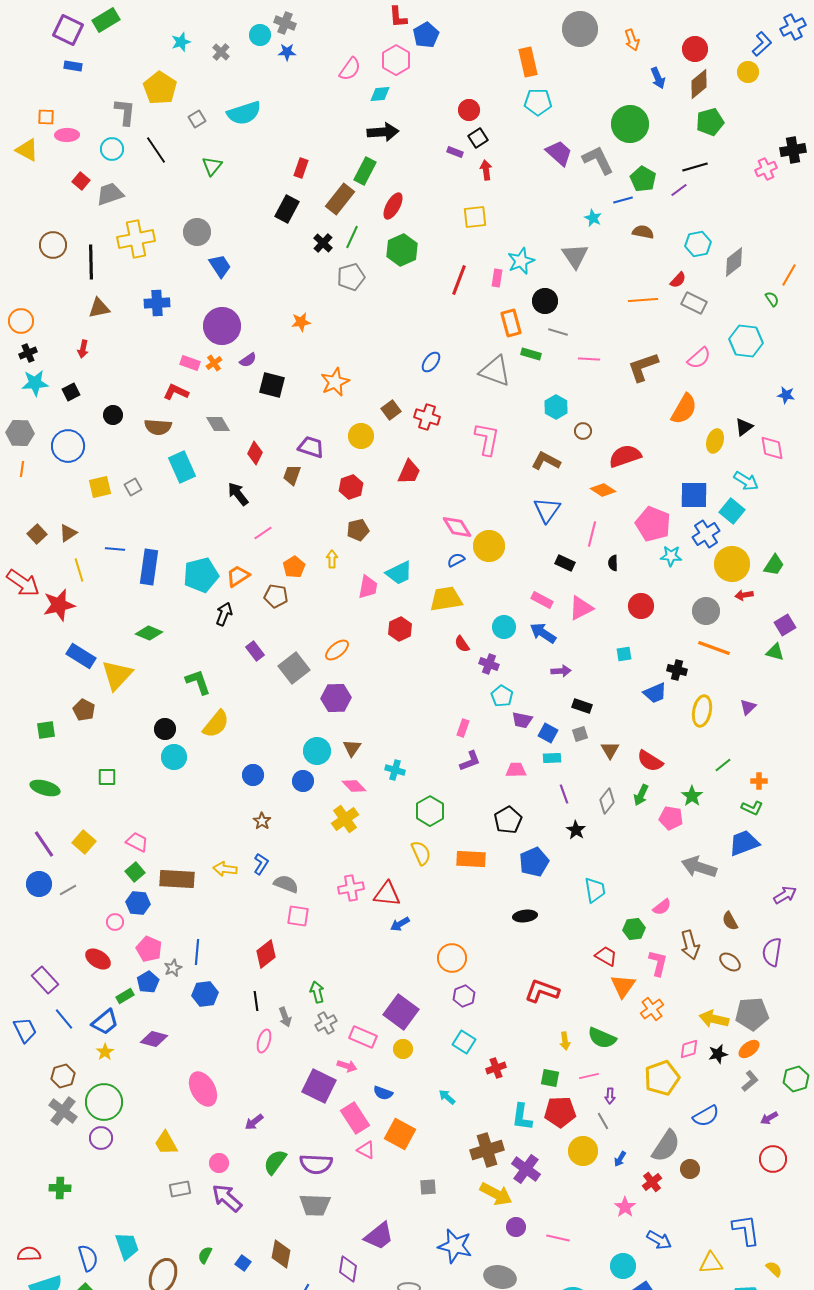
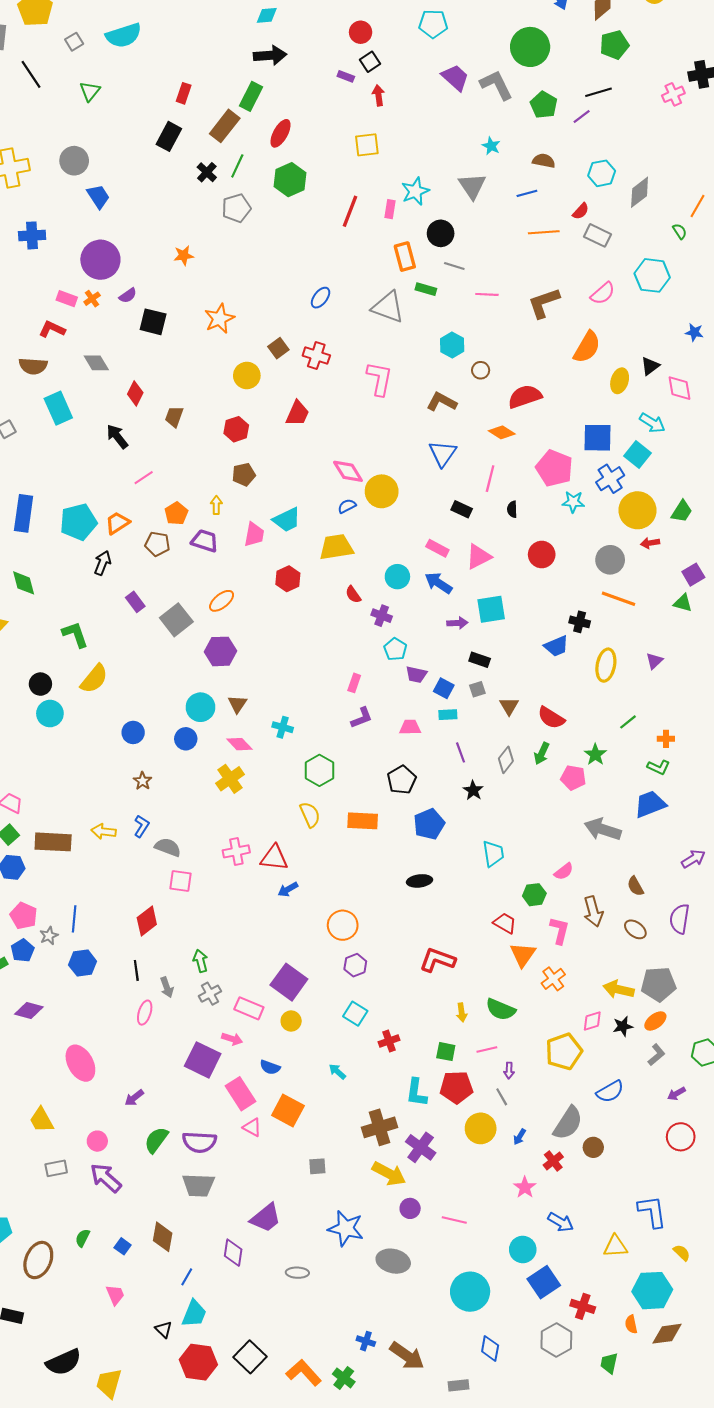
blue line: (623, 200) -> (527, 193), moved
purple trapezoid: (311, 447) -> (205, 541), moved
green diamond: (149, 633) -> (24, 583), turned 52
cyan square: (624, 654) -> (491, 609), moved, size x1.8

